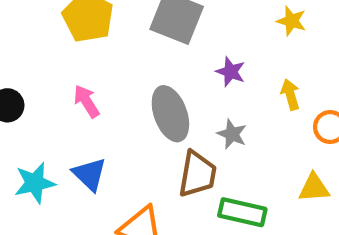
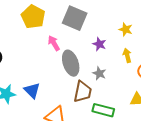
yellow star: (291, 21) -> (126, 29), moved
pink arrow: (86, 101) -> (54, 43), moved

